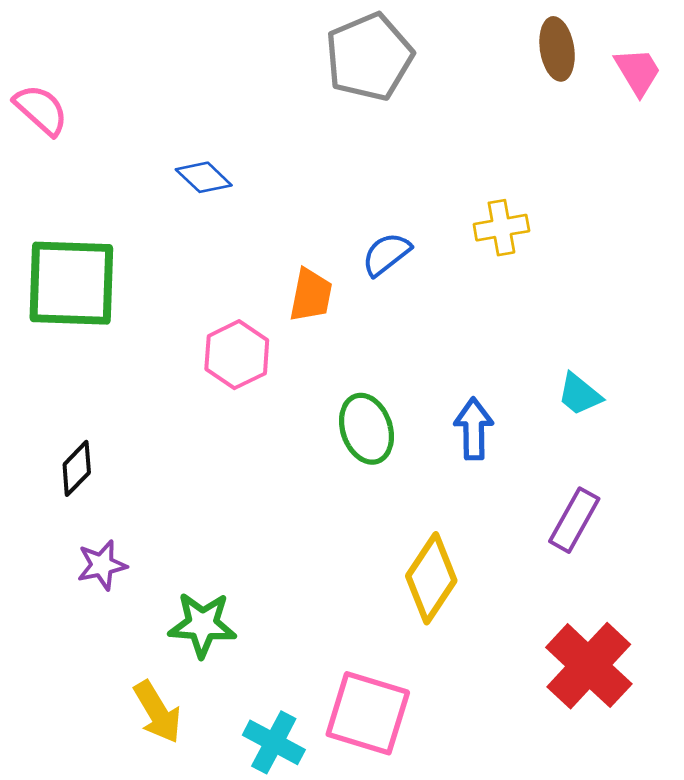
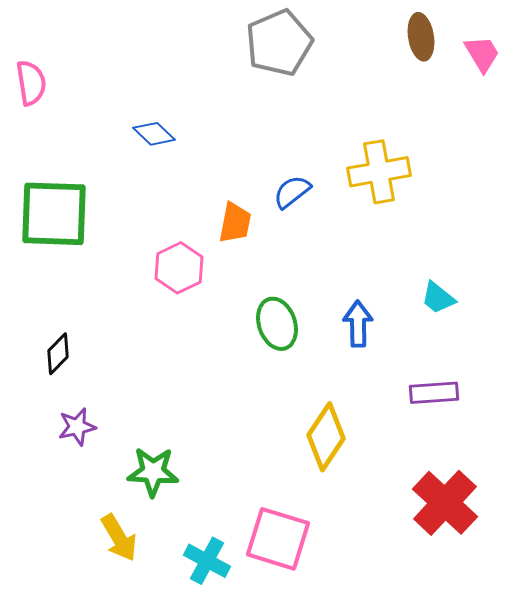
pink semicircle: (41, 110) -> (31, 83), turned 39
yellow cross: (501, 228) -> (379, 172), size x1.5
purple rectangle: (574, 520) -> (434, 393), turned 57

